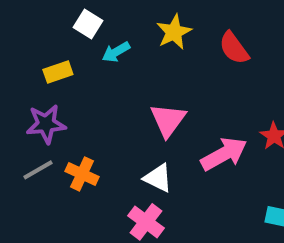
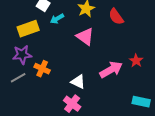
yellow rectangle: (58, 72) -> (28, 29), size x1.5
pink triangle: (168, 120) -> (85, 37), moved, turned -30
orange cross: (82, 174) -> (42, 69), moved

